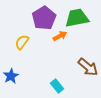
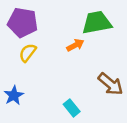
purple pentagon: (44, 18) -> (23, 23), moved, turned -30

